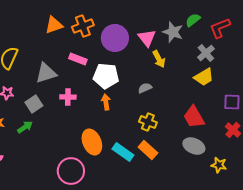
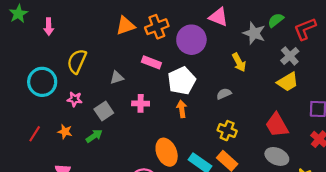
pink triangle: (147, 38) -> (218, 17), moved, turned -30
gray triangle: (46, 73) -> (117, 78), size x0.6
white pentagon: (106, 76) -> (182, 81), turned -30

